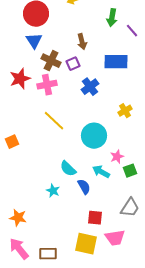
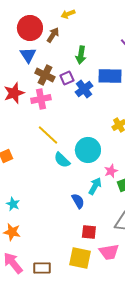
green arrow: (112, 18) -> (81, 55), moved
brown arrow: (82, 42) -> (53, 35), moved, turned -133
blue cross: (90, 87) -> (84, 89), moved
cyan semicircle: (68, 169) -> (62, 160), moved
cyan arrow: (101, 172) -> (95, 186), turned 90
cyan star: (53, 191) -> (13, 204), moved

